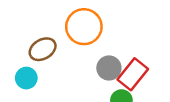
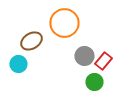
red rectangle: (133, 74) -> (103, 61), size x0.7

